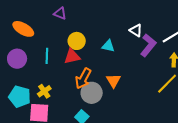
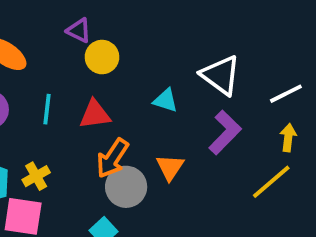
white triangle: (136, 30) -> (221, 75), size x1.6
yellow circle: (77, 41) -> (102, 57), moved
purple L-shape: (148, 45) -> (225, 132), moved

